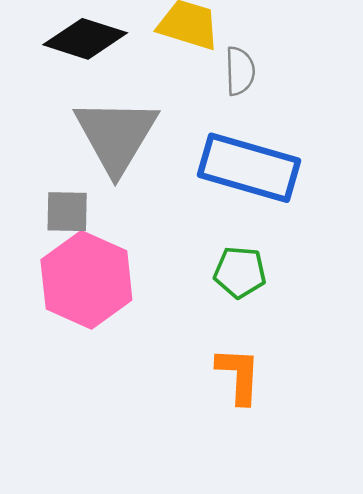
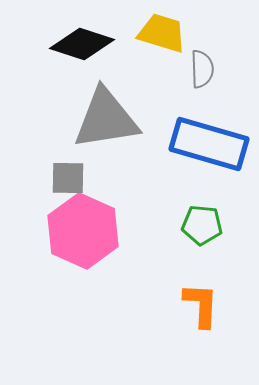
gray triangle: (116, 136) -> (106, 119), turned 50

